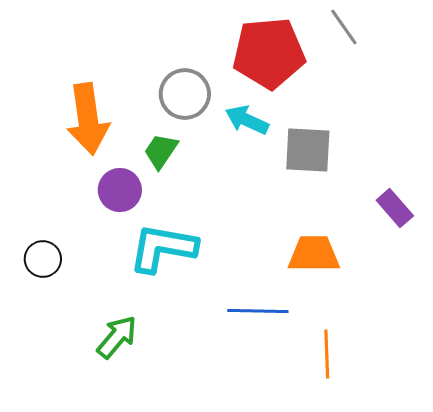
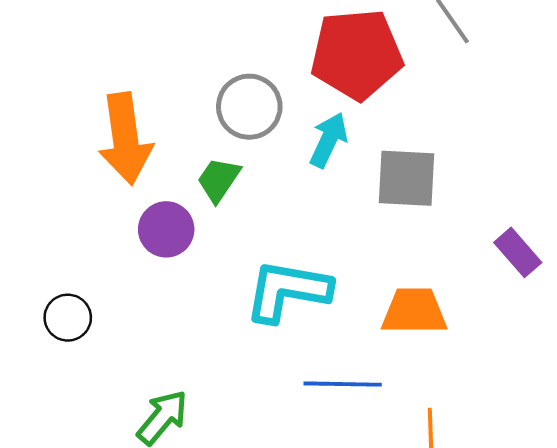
cyan arrow: (247, 120) -> (329, 140), turned 90
cyan L-shape: (163, 248) -> (288, 291), moved

